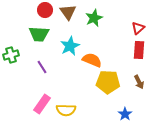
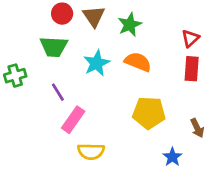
orange semicircle: (92, 60) -> (138, 62), moved
brown arrow: (139, 82) -> (197, 128), moved
pink rectangle: (42, 104) -> (73, 120), moved

